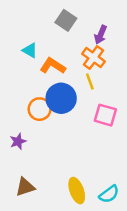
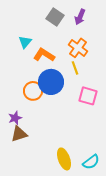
purple arrow: (101, 35) -> (80, 17), moved
cyan triangle: (30, 50) -> (25, 42), turned 40
brown triangle: (25, 187) -> (19, 134), moved

